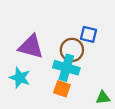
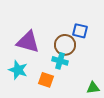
cyan cross: (66, 68) -> (60, 61), size x0.7
orange square: (62, 89) -> (46, 80), moved

